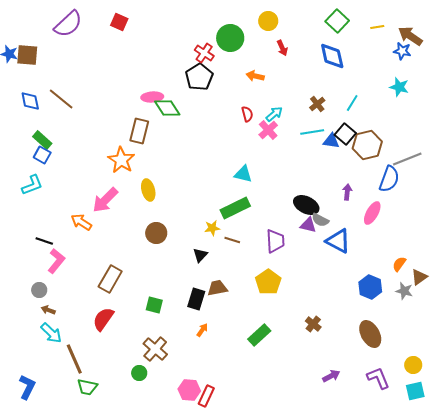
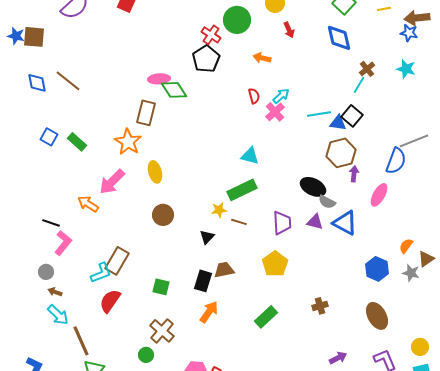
brown arrow: (410, 36) -> (417, 18), turned -40
brown cross: (317, 104) -> (367, 69), moved
green rectangle: (42, 140) -> (77, 142), moved
brown hexagon: (367, 145) -> (341, 153), moved
cyan L-shape: (32, 185) -> (101, 273), moved
purple triangle: (308, 225) -> (315, 222), moved
brown cross: (313, 324) -> (320, 306), turned 35
orange arrow: (202, 330) -> (209, 312), size x1.6

